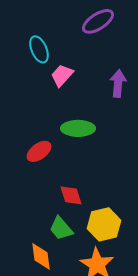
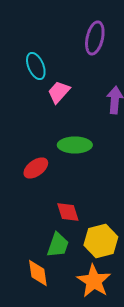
purple ellipse: (98, 21) -> (95, 38), turned -44
green trapezoid: (61, 228) -> (58, 245), turned -120

